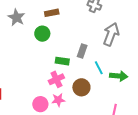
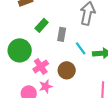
green circle: (42, 34) -> (20, 50), moved, size x1.5
green rectangle: (62, 61) -> (42, 25), moved, turned -48

